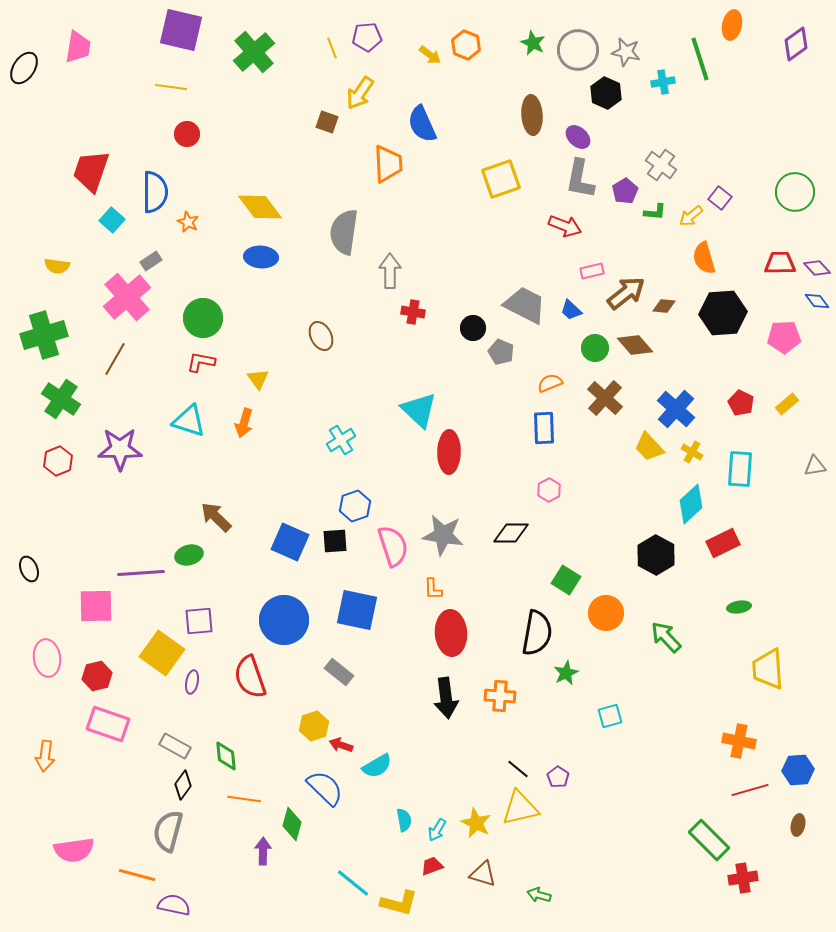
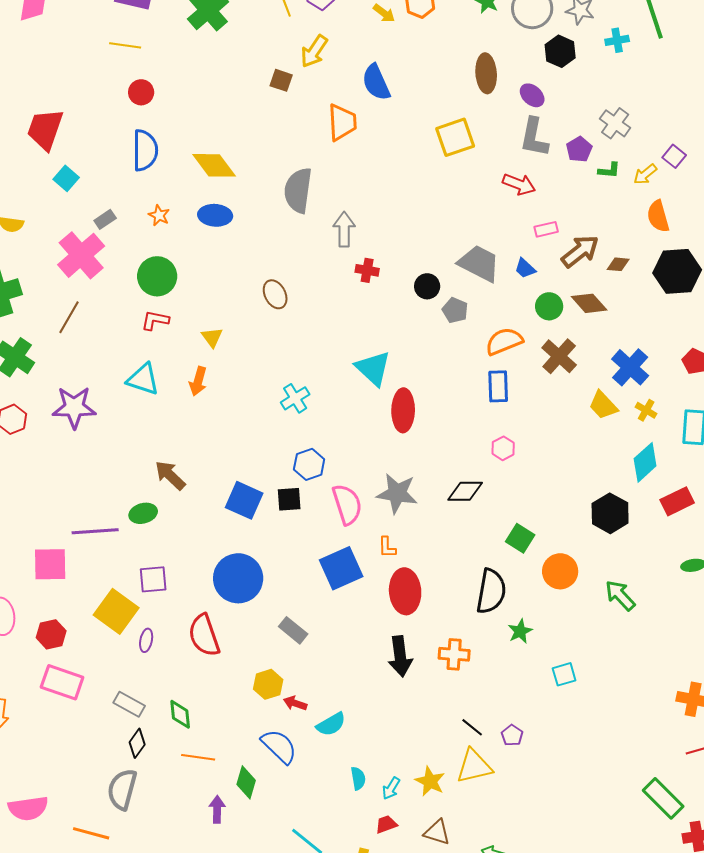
blue semicircle: (155, 192) -> (145, 150), moved
orange star: (188, 222) -> (159, 215), moved
orange semicircle: (550, 383) -> (504, 341), size x1.5
blue square: (357, 610) -> (341, 568), moved, turned -36

